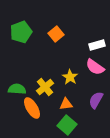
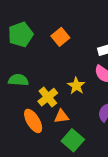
green semicircle: (17, 89) -> (18, 80), moved
orange triangle: (66, 104) -> (61, 116), moved

